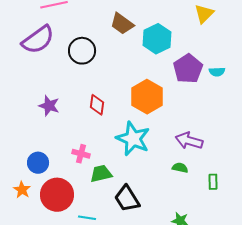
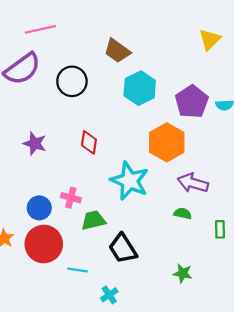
cyan hexagon: (157, 39) -> (140, 88), moved
orange hexagon: (147, 97) -> (167, 142), moved
blue circle: (38, 163) -> (39, 208), moved

